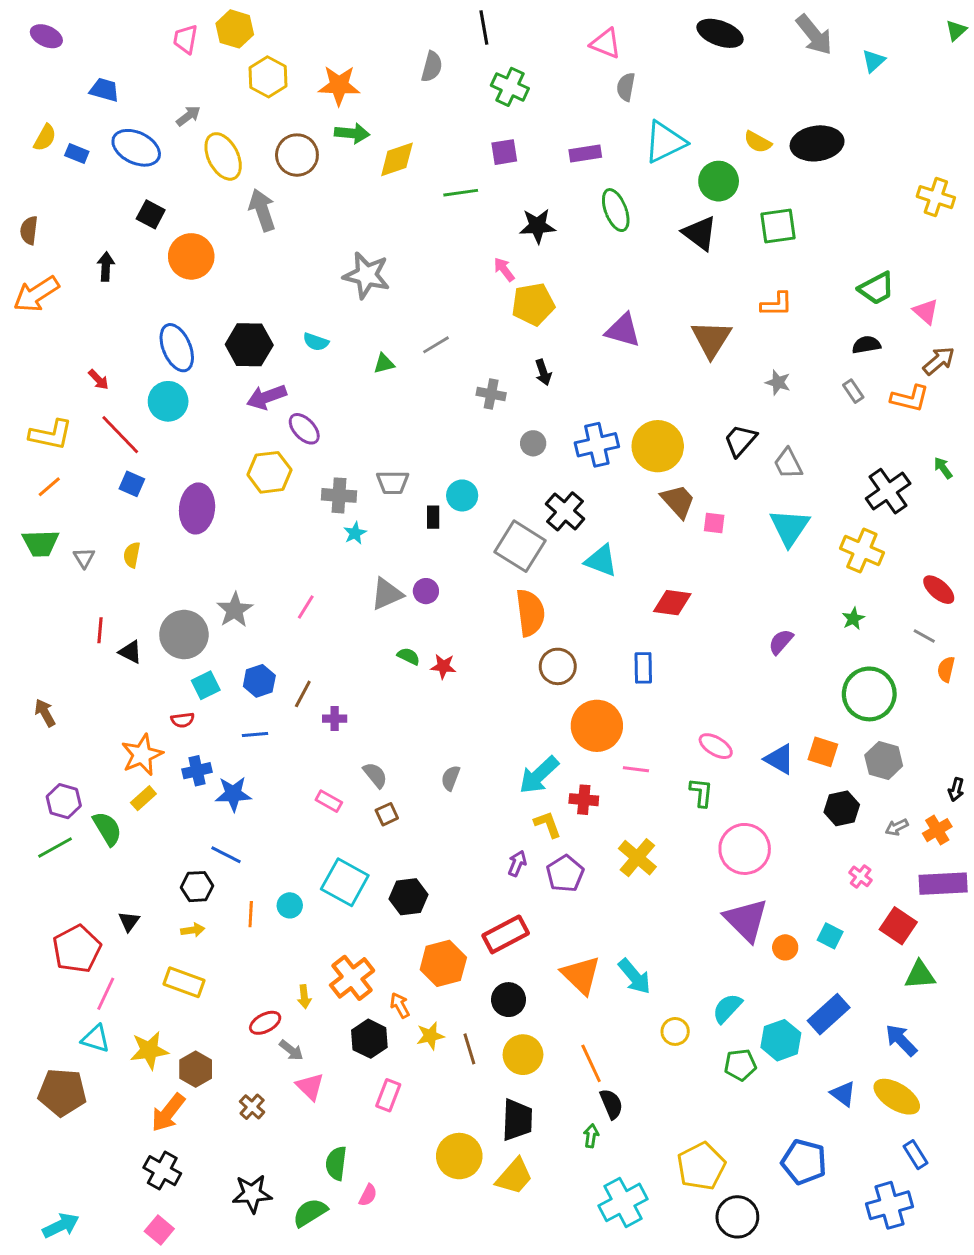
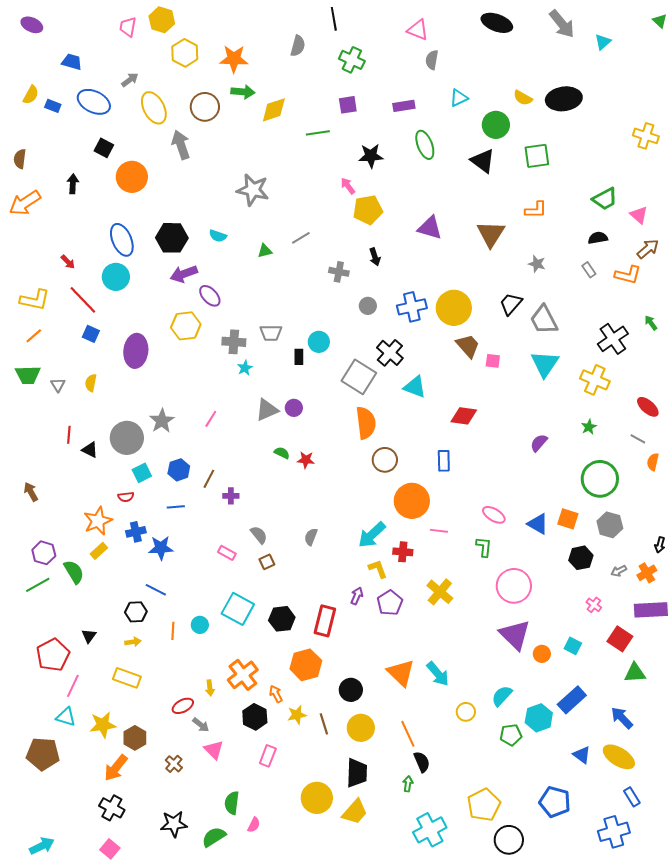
green triangle: (956, 30) -> (660, 21), turned -35
cyan triangle: (665, 142) -> (459, 98), size x0.6
gray trapezoid: (788, 464) -> (544, 320), size x1.4
red rectangle: (506, 934) -> (325, 621), moved, turned -48

